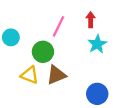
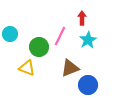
pink line: (58, 26) -> (60, 36), moved
brown triangle: (56, 75) -> (70, 68), moved

